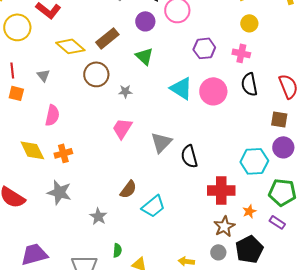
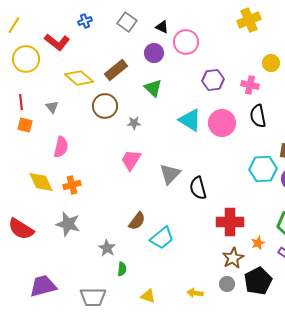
yellow circle: (249, 23) -> (271, 63), moved
cyan hexagon: (254, 161) -> (263, 169), moved
green semicircle: (117, 250) -> (122, 269), moved

